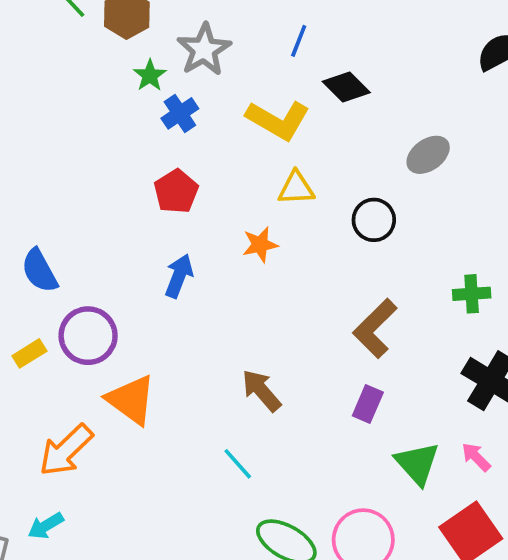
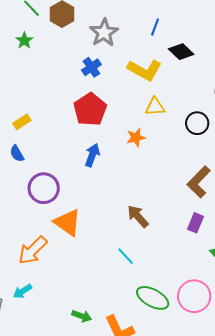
green star: (150, 75) -> (24, 41), moved
red pentagon: (176, 191) -> (90, 109), size x1.4
blue semicircle: (39, 271) -> (17, 154), size x0.7
yellow rectangle: (29, 353) -> (22, 122), moved

